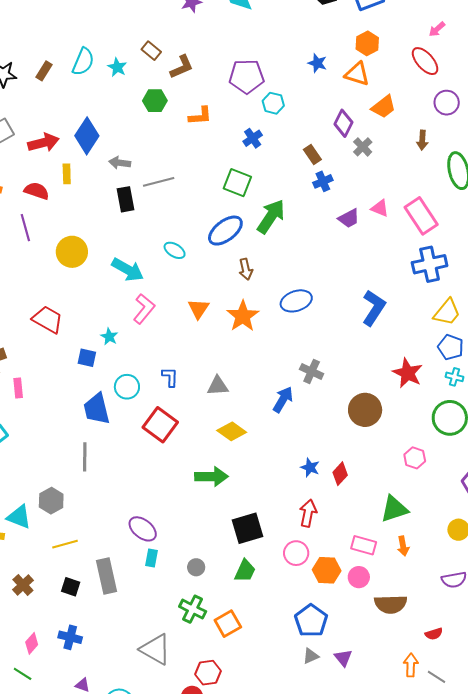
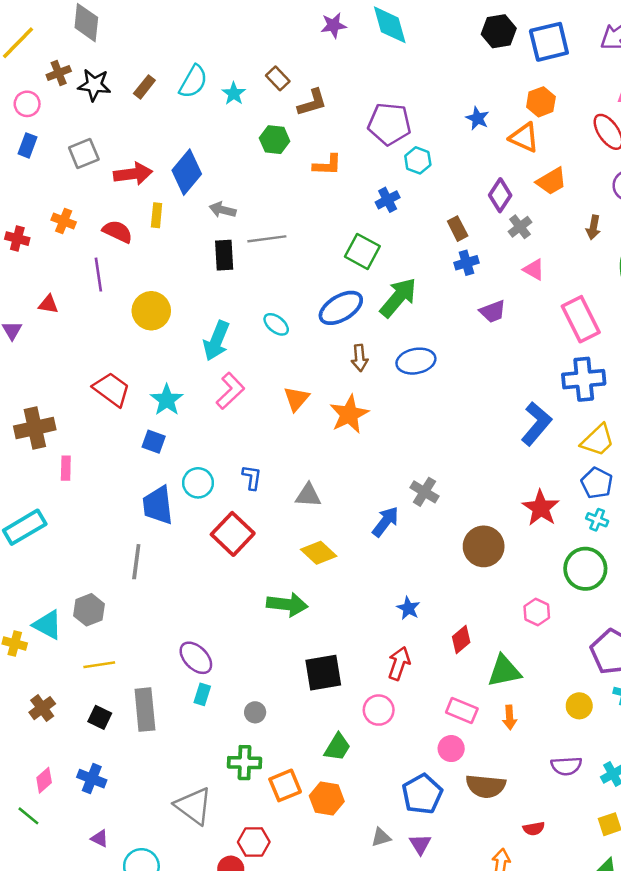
pink triangle: (380, 208) -> (534, 269), moved
cyan arrow: (128, 270) -> (216, 341), turned 76
blue ellipse: (296, 301) -> (416, 361), moved
blue L-shape: (374, 308) -> (536, 424), moved
cyan star: (109, 337) -> (167, 400), moved, size x1.5
red diamond: (340, 474) -> (461, 640), moved
orange hexagon: (327, 570) -> (327, 799), moved
green trapezoid: (245, 571) -> (337, 747), moved
green cross: (193, 609) -> (245, 763), turned -32
blue pentagon: (311, 621) -> (422, 794), moved

